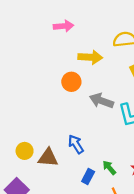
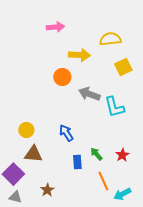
yellow circle: (25, 151) -> (26, 130), moved
brown triangle: (48, 158) -> (33, 154), moved
blue rectangle: (88, 177) -> (77, 162), turned -32

